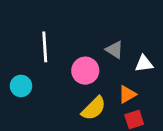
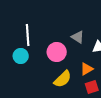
cyan circle: (21, 86) -> (21, 56), moved

